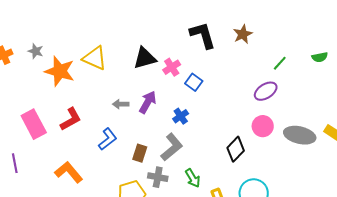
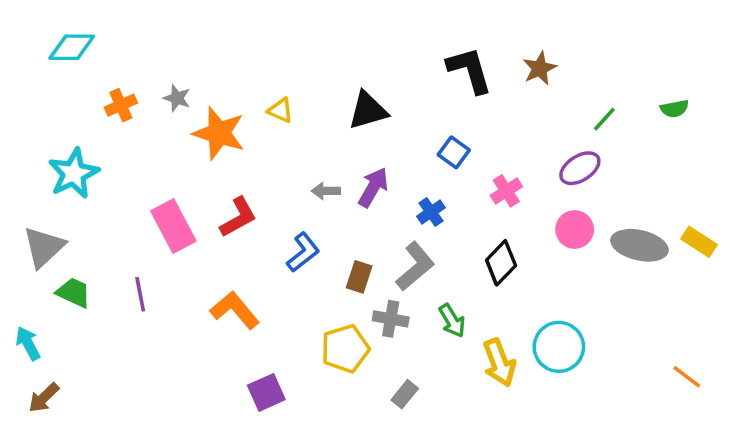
yellow triangle: (95, 58) -> (280, 110), size x0.6
pink cross: (172, 67) -> (506, 191), moved
black diamond: (236, 149) -> (501, 263), moved

